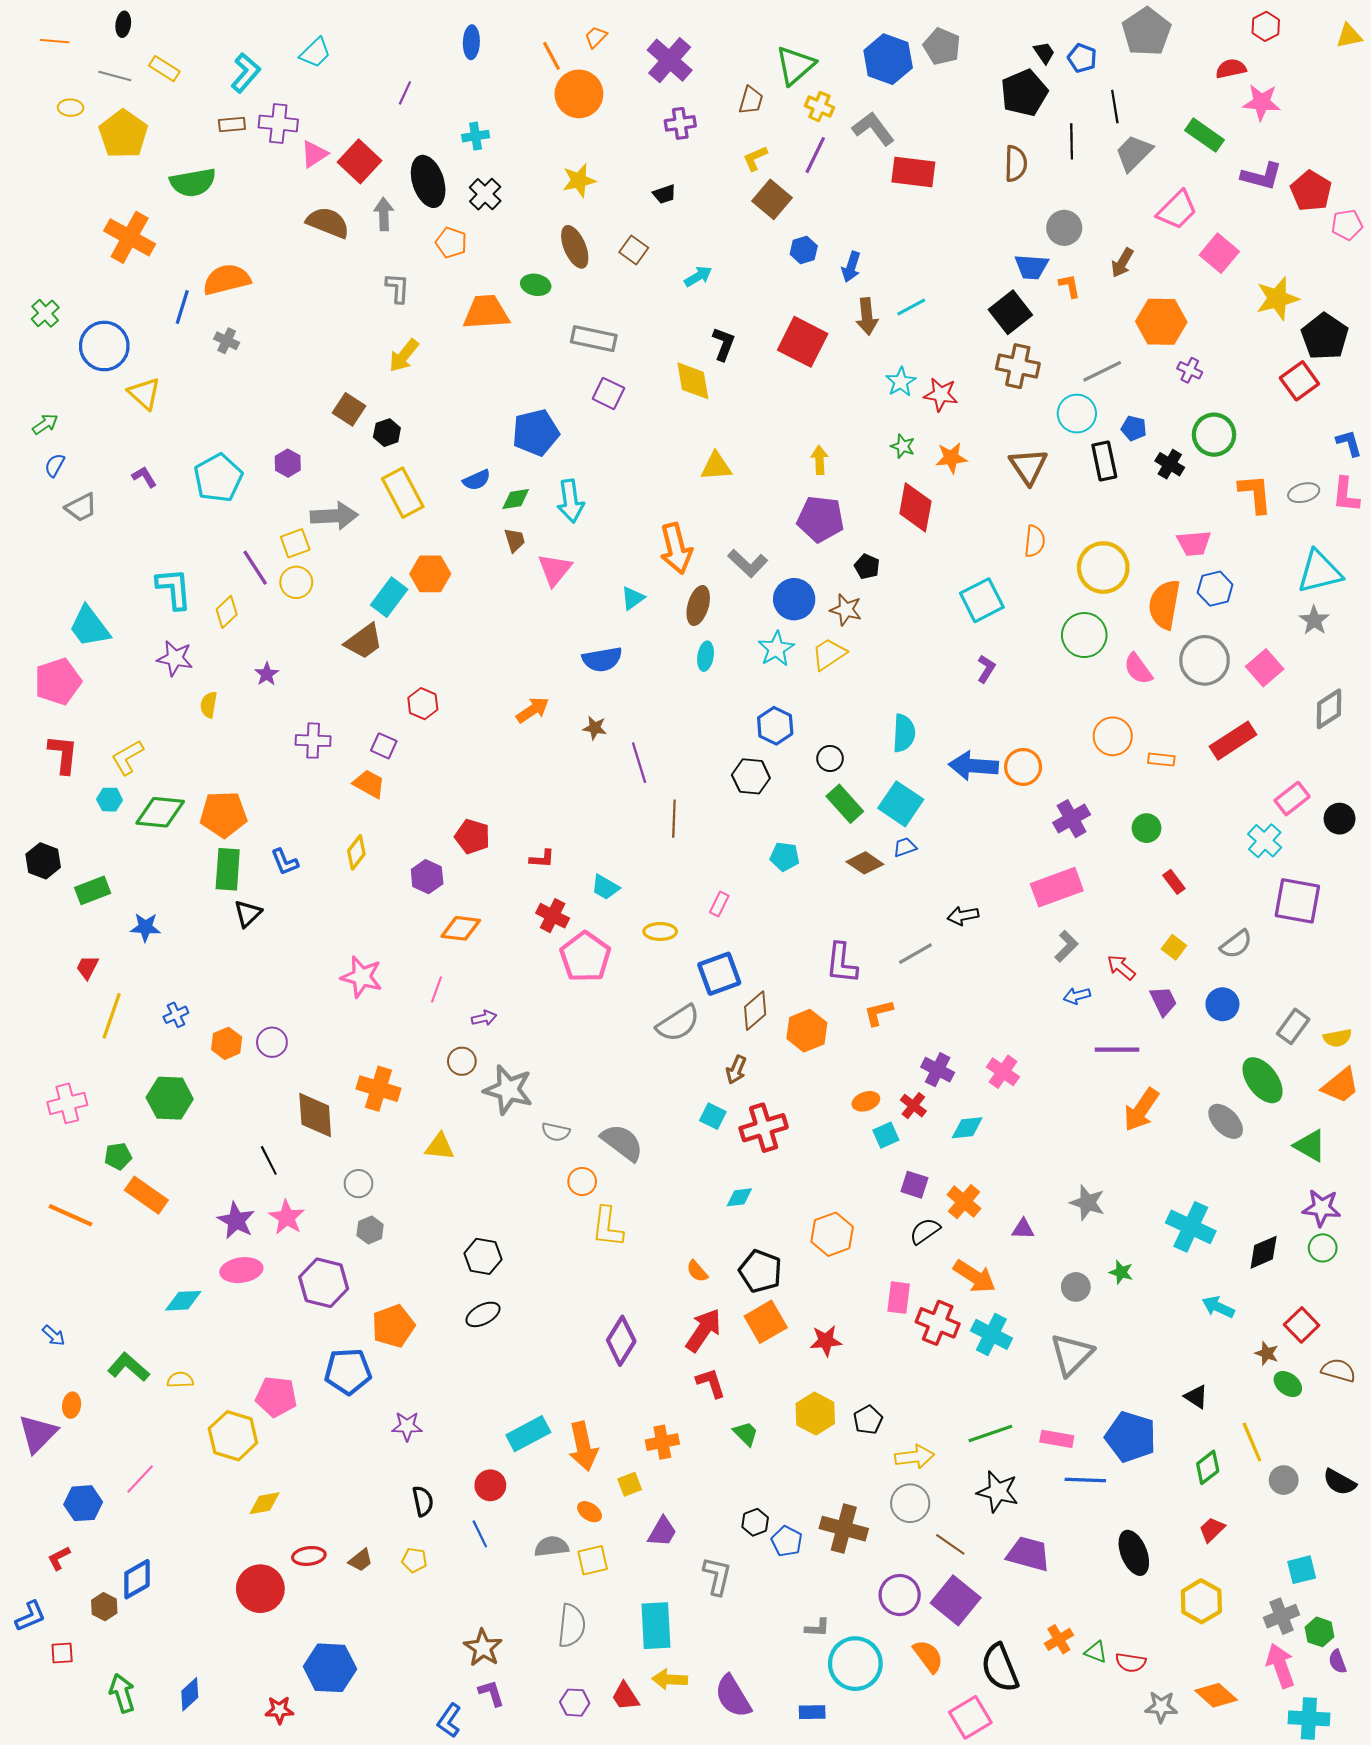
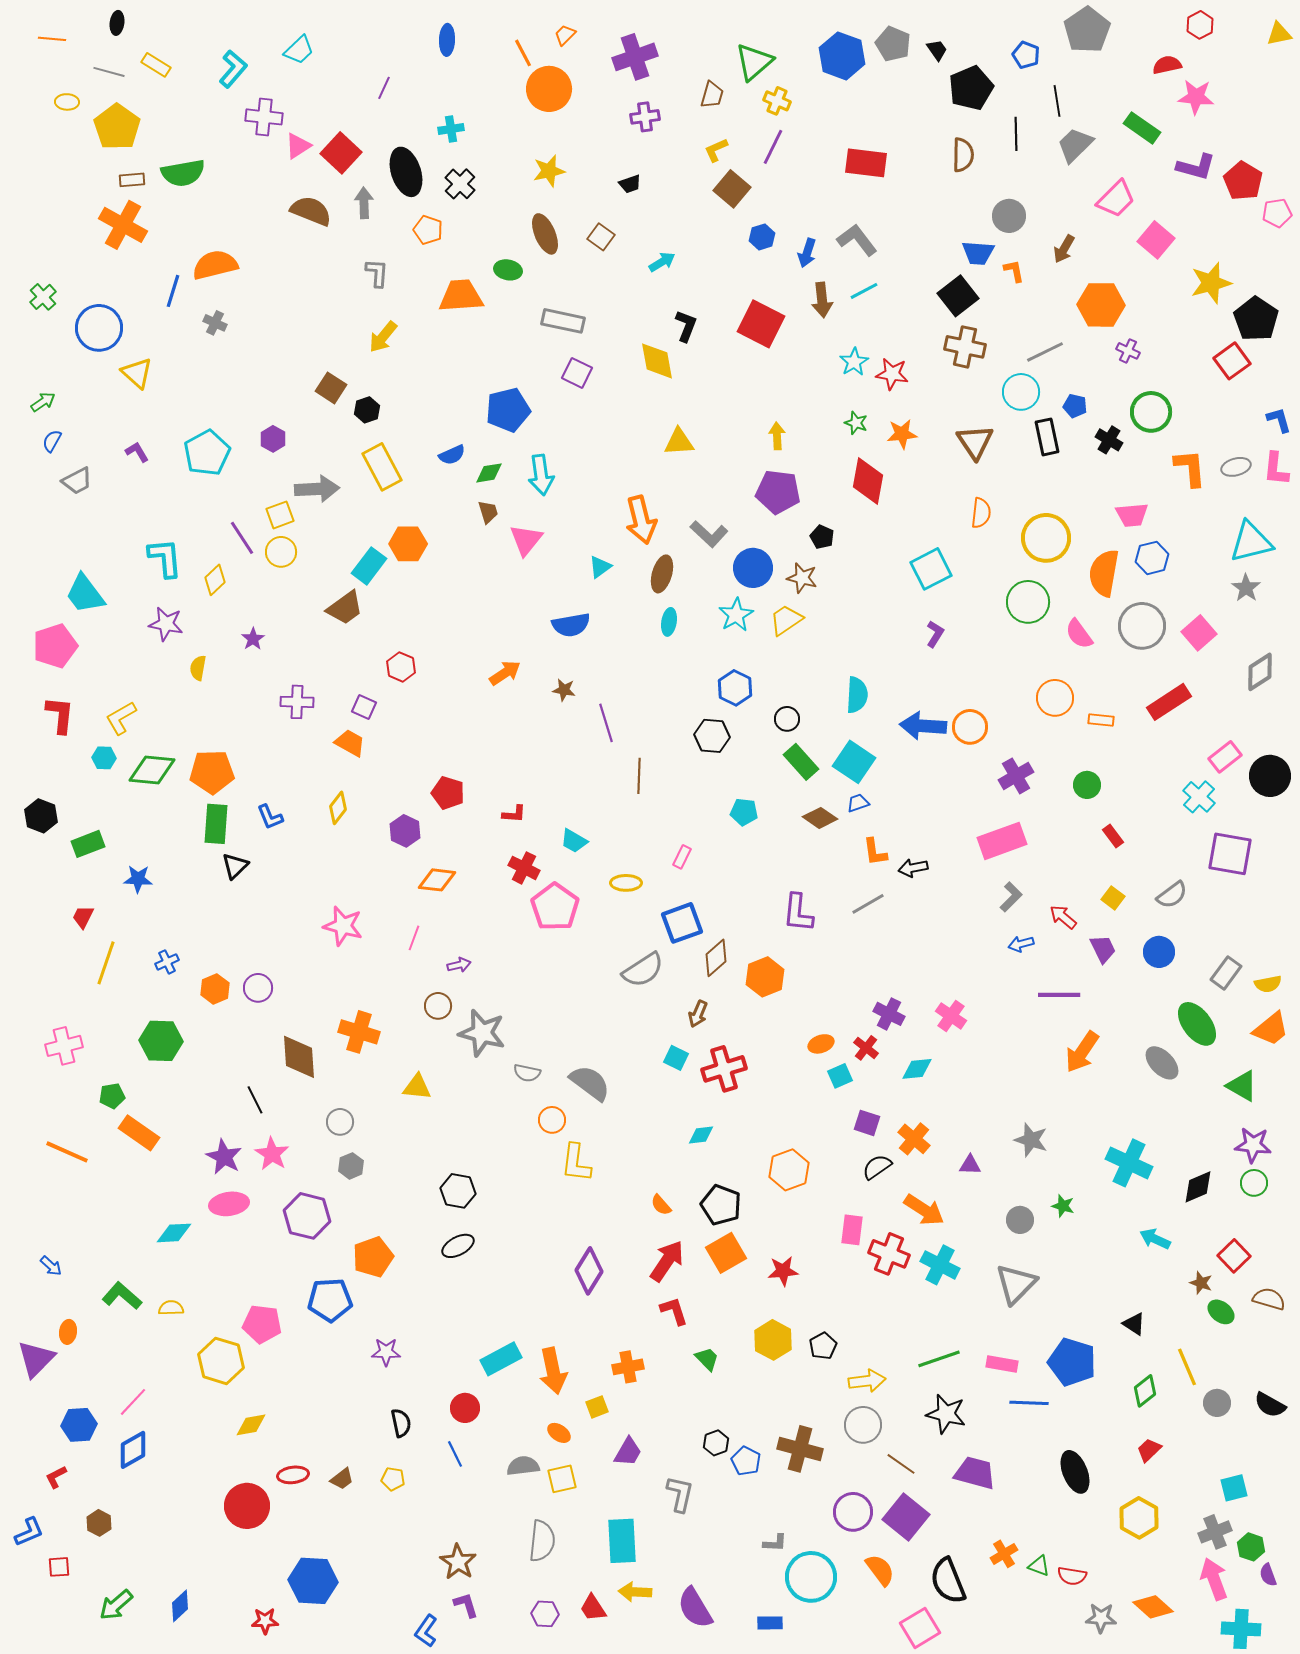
black trapezoid: (1044, 53) -> (937, 50), moved
purple cross: (670, 60) -> (635, 57), turned 30
brown rectangle: (232, 124) -> (132, 180), moved
gray L-shape: (873, 129) -> (857, 240), moved
black circle: (1340, 819) -> (1270, 776), size x1.4
orange L-shape: (879, 1013) -> (875, 852), moved, turned -84
blue diamond: (137, 1579) -> (133, 1450), moved
green arrow: (122, 1693) -> (116, 1605), turned -114

